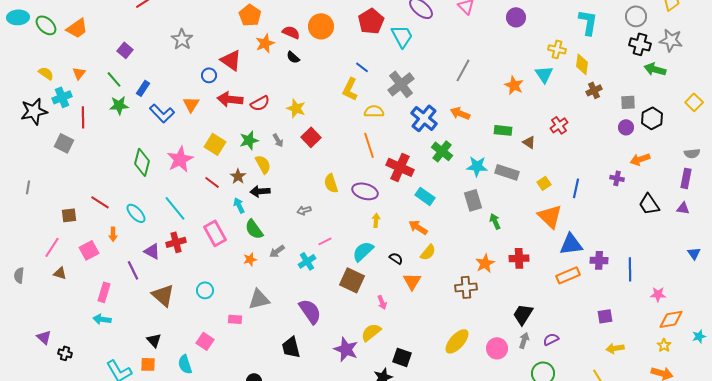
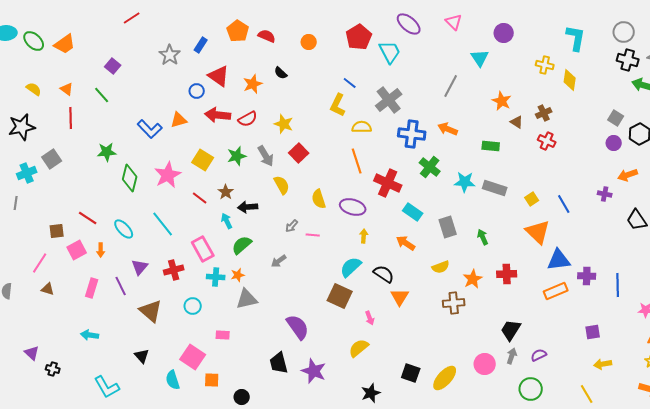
orange circle: (321, 26) -> (309, 42), size x0.6
red semicircle: (291, 32) -> (267, 36), moved
orange star: (265, 43) -> (253, 84), moved
orange triangle: (79, 73) -> (67, 89), turned -32
cyan triangle: (544, 74) -> (480, 58), moved
blue rectangle: (143, 88) -> (201, 45), moved
brown cross: (594, 90) -> (544, 113), moved
cyan cross: (62, 97) -> (27, 173), moved
gray square: (628, 102) -> (616, 118), turned 35
orange triangle: (191, 104) -> (179, 120), turned 42
green star: (119, 105) -> (107, 152), moved
red line: (83, 117) -> (71, 118), moved
blue cross: (424, 118) -> (412, 134), turned -32
red cross: (559, 125) -> (547, 141), turned -30
gray arrow: (278, 140) -> (266, 156), size x1.5
brown triangle: (529, 142) -> (517, 122), moved
gray square: (64, 143) -> (52, 159), turned 30
yellow semicircle: (263, 164) -> (282, 185), moved
blue line: (576, 188) -> (564, 204), turned -42
gray rectangle: (473, 200) -> (448, 227), moved
gray arrow: (304, 210) -> (292, 226), turned -32
green semicircle: (254, 229) -> (242, 245), turned 85
pink line: (325, 241) -> (313, 235), moved, turned 32
red cross: (176, 242) -> (174, 270), moved
pink square: (89, 250) -> (77, 250), moved
purple triangle: (152, 251) -> (140, 267), turned 42
gray arrow: (277, 251) -> (279, 261), moved
yellow semicircle: (428, 252) -> (441, 267), moved, turned 30
black semicircle: (396, 258) -> (384, 274), size x1.5
cyan cross: (307, 261) -> (216, 277), moved, turned 36
pink rectangle: (104, 292) -> (92, 288), moved
gray triangle: (259, 299) -> (247, 299), moved
pink square: (205, 341) -> (193, 357), size x1.4
yellow ellipse: (457, 341) -> (445, 378), moved
purple star: (346, 349) -> (314, 371), moved
black square: (402, 357) -> (411, 373), moved
orange square: (148, 364) -> (212, 380), moved

